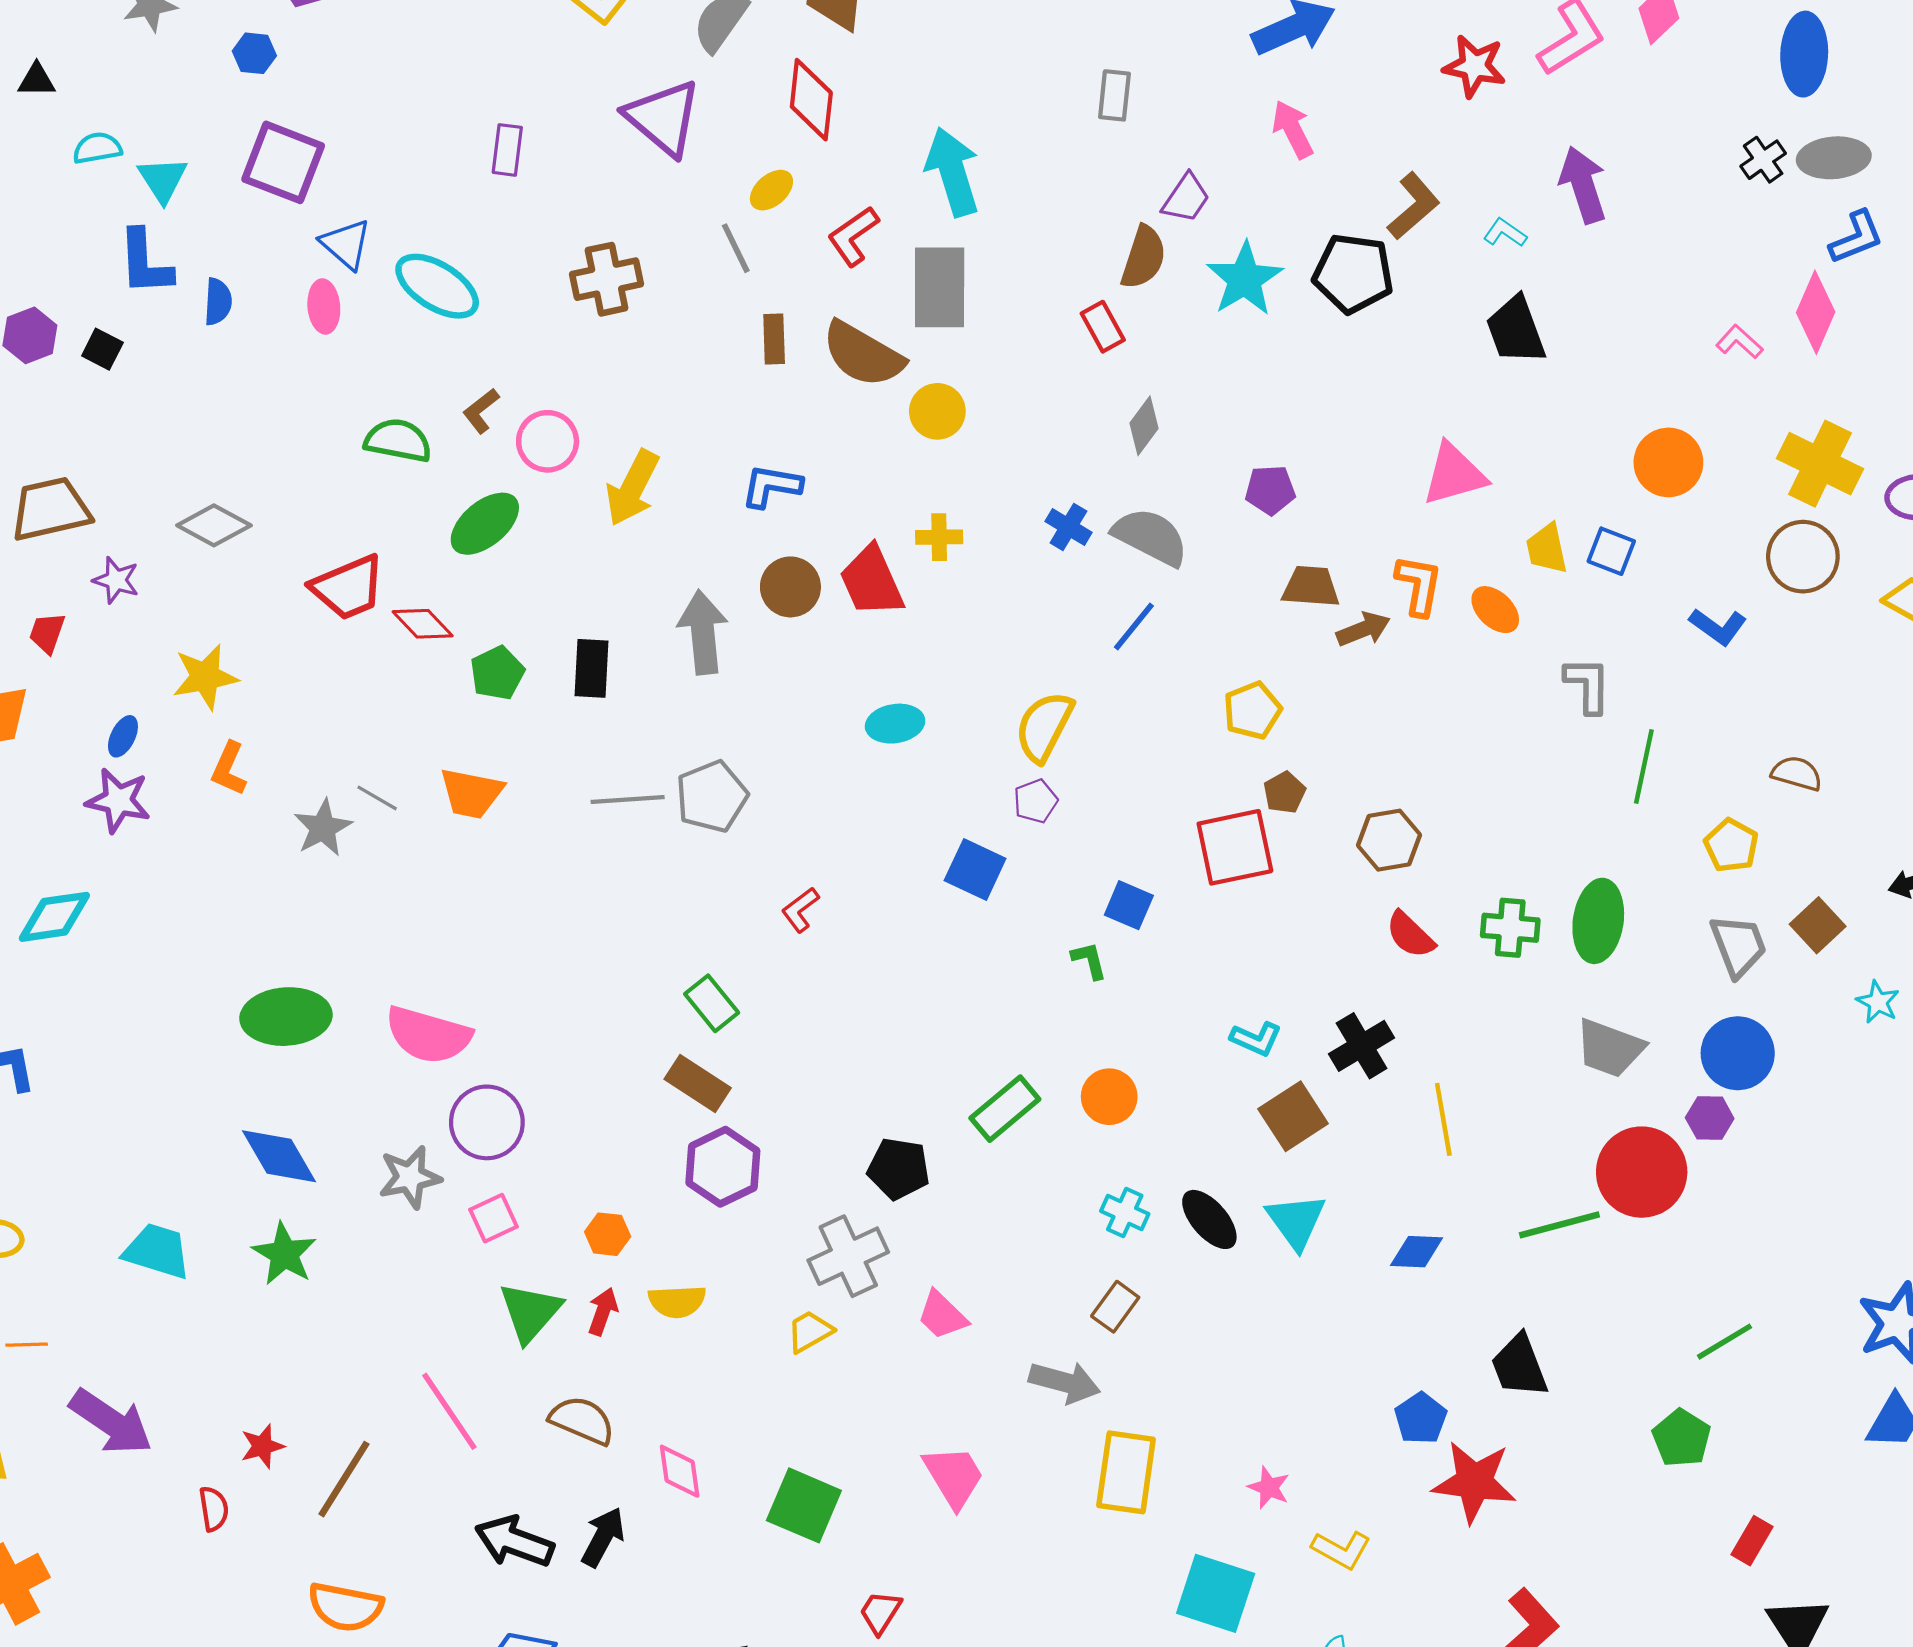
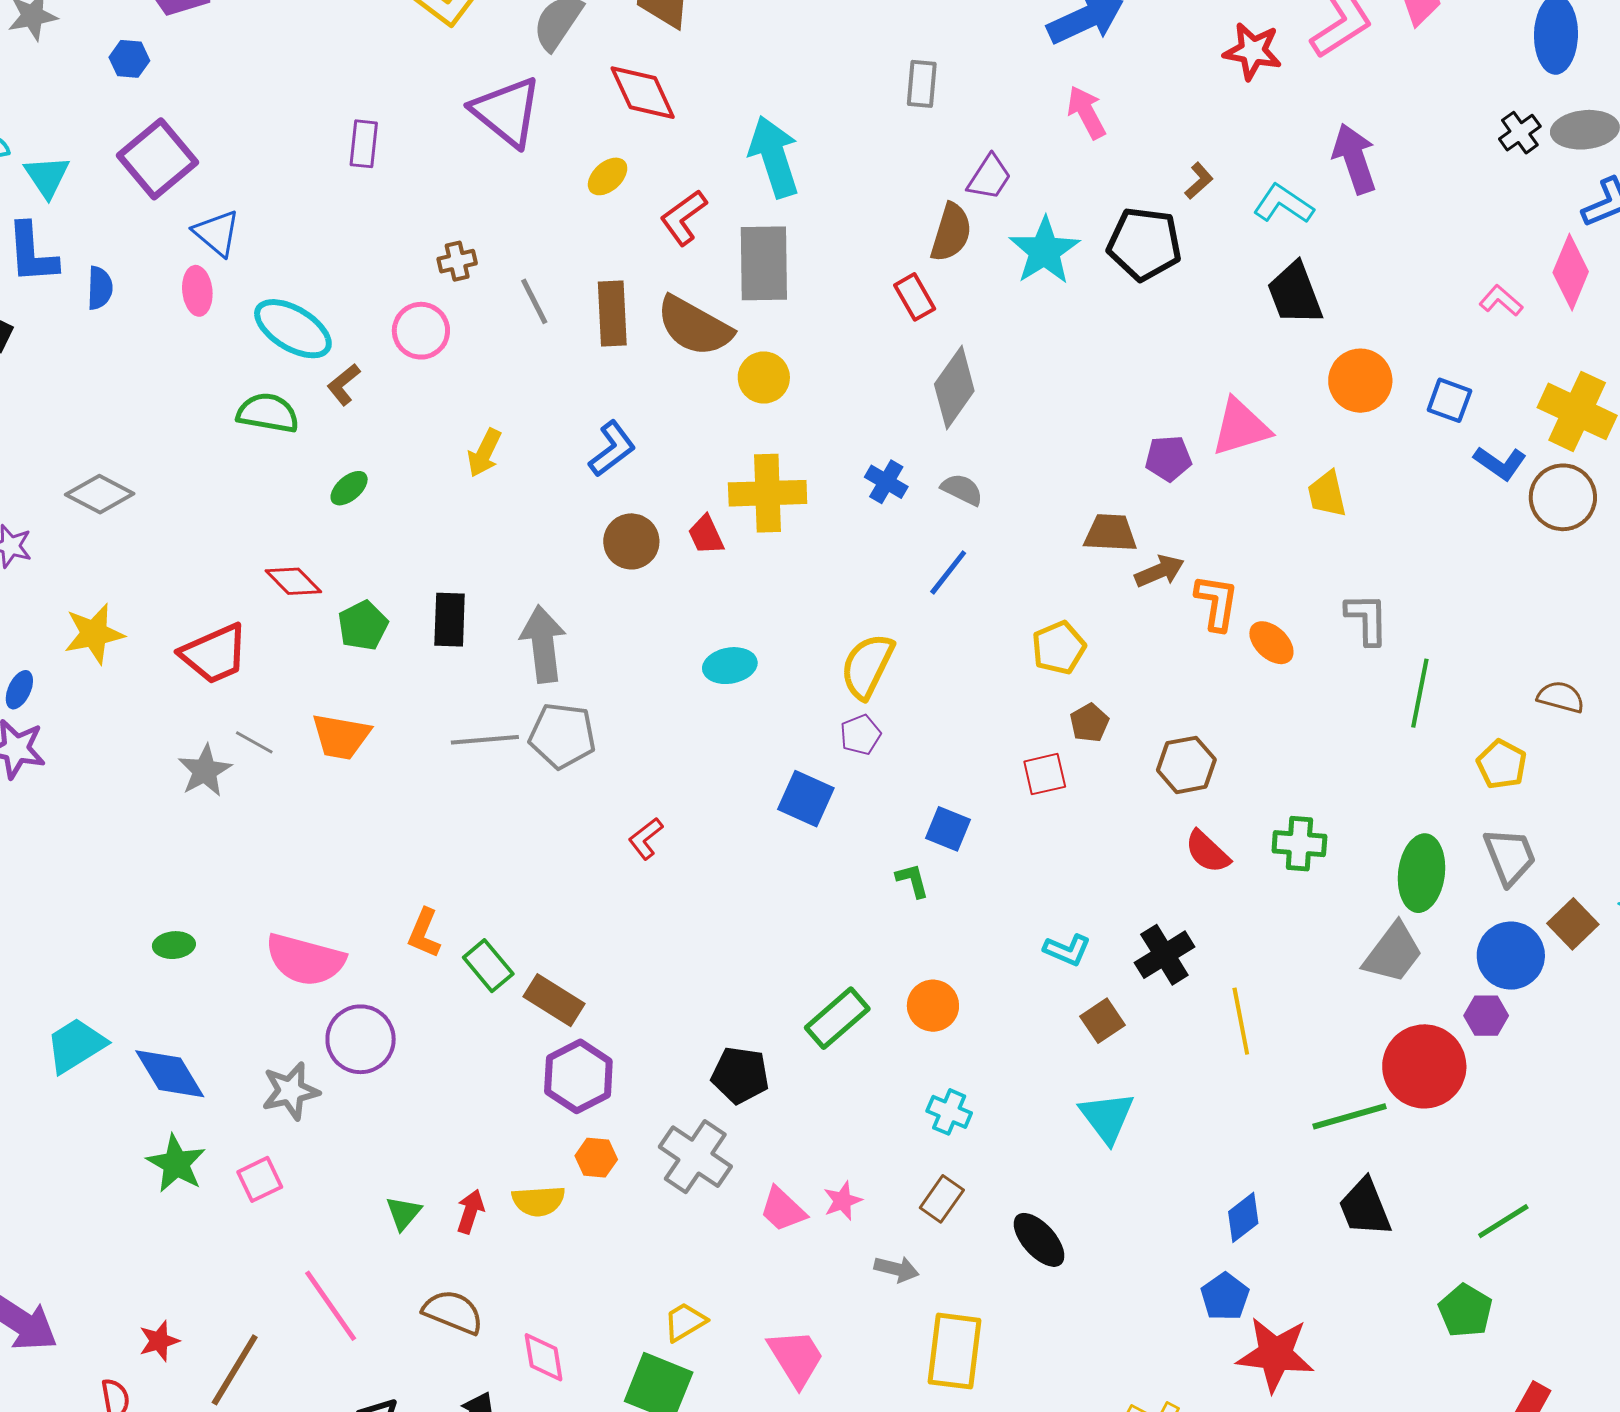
red diamond: (811, 100) -> (643, 93), turned -30
purple square: (283, 162) -> (158, 159), turned 30
brown L-shape: (1414, 206) -> (1199, 181), size x0.6
cyan L-shape: (1505, 233) -> (1283, 204), size x1.5
gray line: (736, 248) -> (534, 301), moved
brown cross: (607, 279) -> (457, 261), size x0.6
cyan ellipse: (437, 286) -> (293, 329), moved
brown rectangle: (774, 339) -> (612, 314), size x1.4
gray diamond: (1144, 426) -> (954, 387), size x1.5
pink circle: (548, 441) -> (421, 331), moved
orange circle: (1668, 462) -> (1360, 381), moved
blue L-shape: (771, 486) -> (612, 449), turned 134
yellow arrow: (632, 488) -> (484, 453), size x0.7
purple pentagon: (1270, 490) -> (1168, 458), moved
green ellipse: (485, 524) -> (349, 488), size x0.6
yellow cross: (939, 537) -> (768, 493), size x1.8
gray semicircle: (1150, 537) -> (962, 490), size x0.6
blue square: (1611, 551) -> (1449, 400), moved
red trapezoid: (872, 581) -> (706, 535), size x0.6
orange L-shape: (1419, 585) -> (1217, 603), moved
red trapezoid: (348, 588) -> (214, 654), moved
orange ellipse: (1495, 610) -> (1271, 643), moved
blue L-shape: (1718, 627) -> (1500, 463), moved
gray arrow: (703, 632) -> (543, 644), moved
orange L-shape: (229, 769) -> (424, 933), moved
gray pentagon: (712, 797) -> (562, 736), turned 30
red square: (1235, 847) -> (1045, 774), size x0.6
green ellipse: (1598, 921) -> (1422, 873), moved
brown square: (1818, 925) -> (1573, 924), moved
green rectangle: (712, 1003) -> (488, 966), moved
green ellipse: (286, 1017) -> (174, 945), size x0.5
gray trapezoid: (1610, 1048) -> (1393, 953), turned -72
brown square: (1293, 1116) -> (1103, 1021), size x0.7
pink square: (494, 1218) -> (260, 1179), moved
black ellipse: (1209, 1219) -> (1039, 1240), moved
orange hexagon: (608, 1234) -> (596, 1158), moved
cyan trapezoid: (157, 1251) -> (76, 1045), moved, turned -48
blue diamond: (1417, 1252) -> (1243, 1217), moved, turned -39
gray cross: (848, 1256) -> (695, 1157), turned -30
green triangle: (530, 1312) -> (403, 1213), size x0.6
yellow trapezoid: (810, 1331) -> (685, 1322), moved
black trapezoid: (1519, 1366) -> (1365, 1207), moved
gray arrow: (1065, 1382) -> (896, 1269), size x0.7
pink star: (1269, 1487) -> (843, 1201), moved, turned 30

